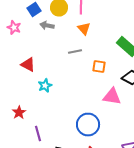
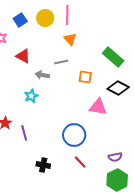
gray arrow: (47, 26) -> (42, 75), moved
red triangle: (28, 64) -> (23, 56), moved
purple line: (38, 134) -> (24, 133), moved

